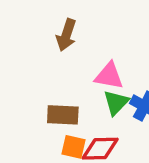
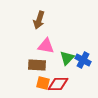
pink triangle: (109, 76) -> (46, 46), moved

